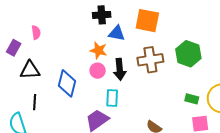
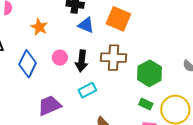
orange star: (98, 50) -> (39, 27), moved
green hexagon: (188, 54) -> (150, 73), moved
cyan rectangle: (112, 98) -> (87, 90), moved, turned 48

